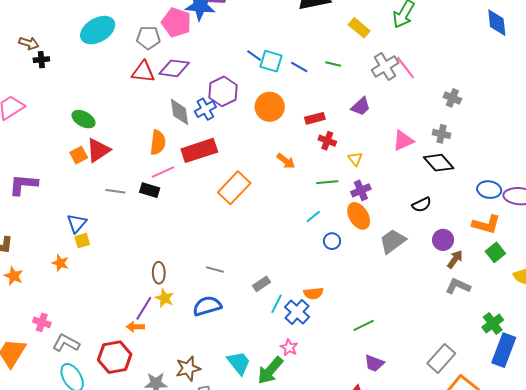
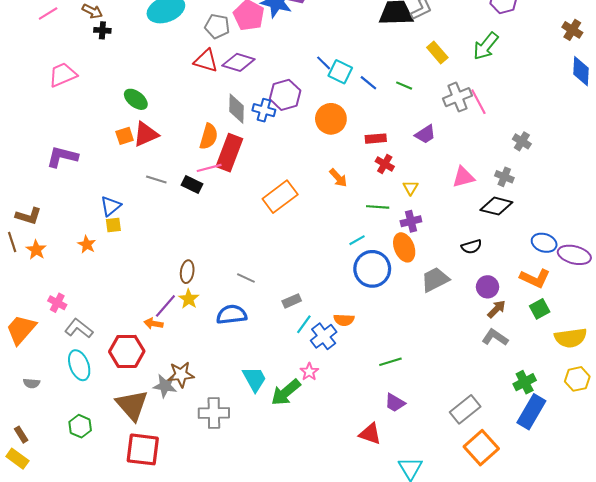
blue cross: (205, 109) -> (264, 110), turned 35
red rectangle: (199, 150) -> (229, 153), moved, turned -60
black diamond: (439, 163) -> (496, 206), turned -44
blue circle: (332, 241) -> (372, 269), size x2.0
brown star: (188, 368) -> (181, 375), moved

